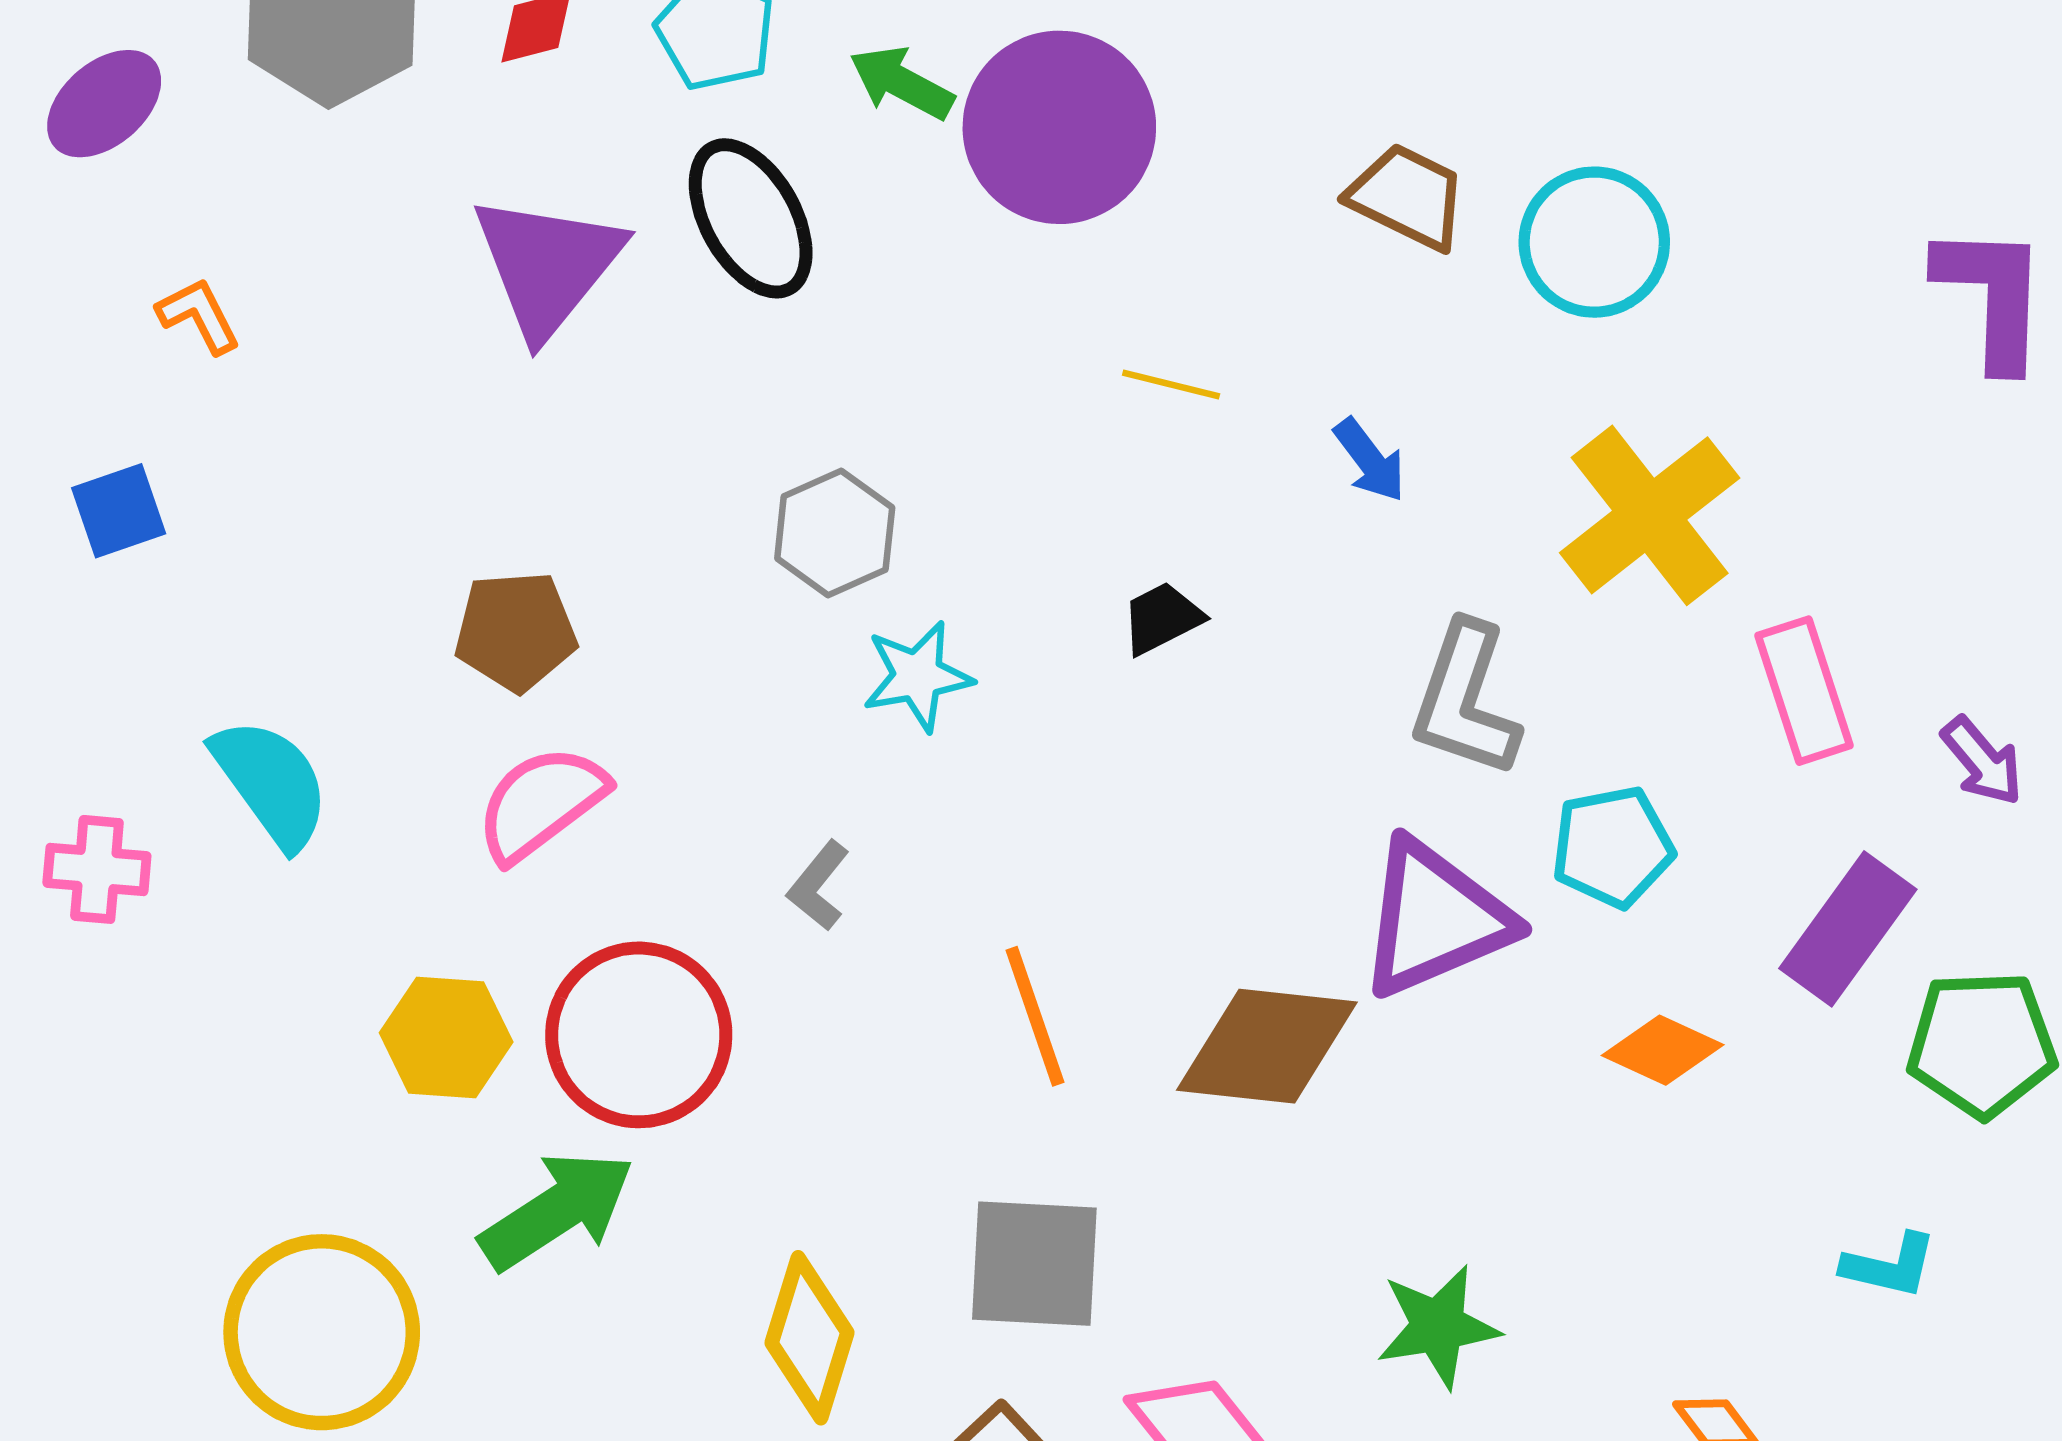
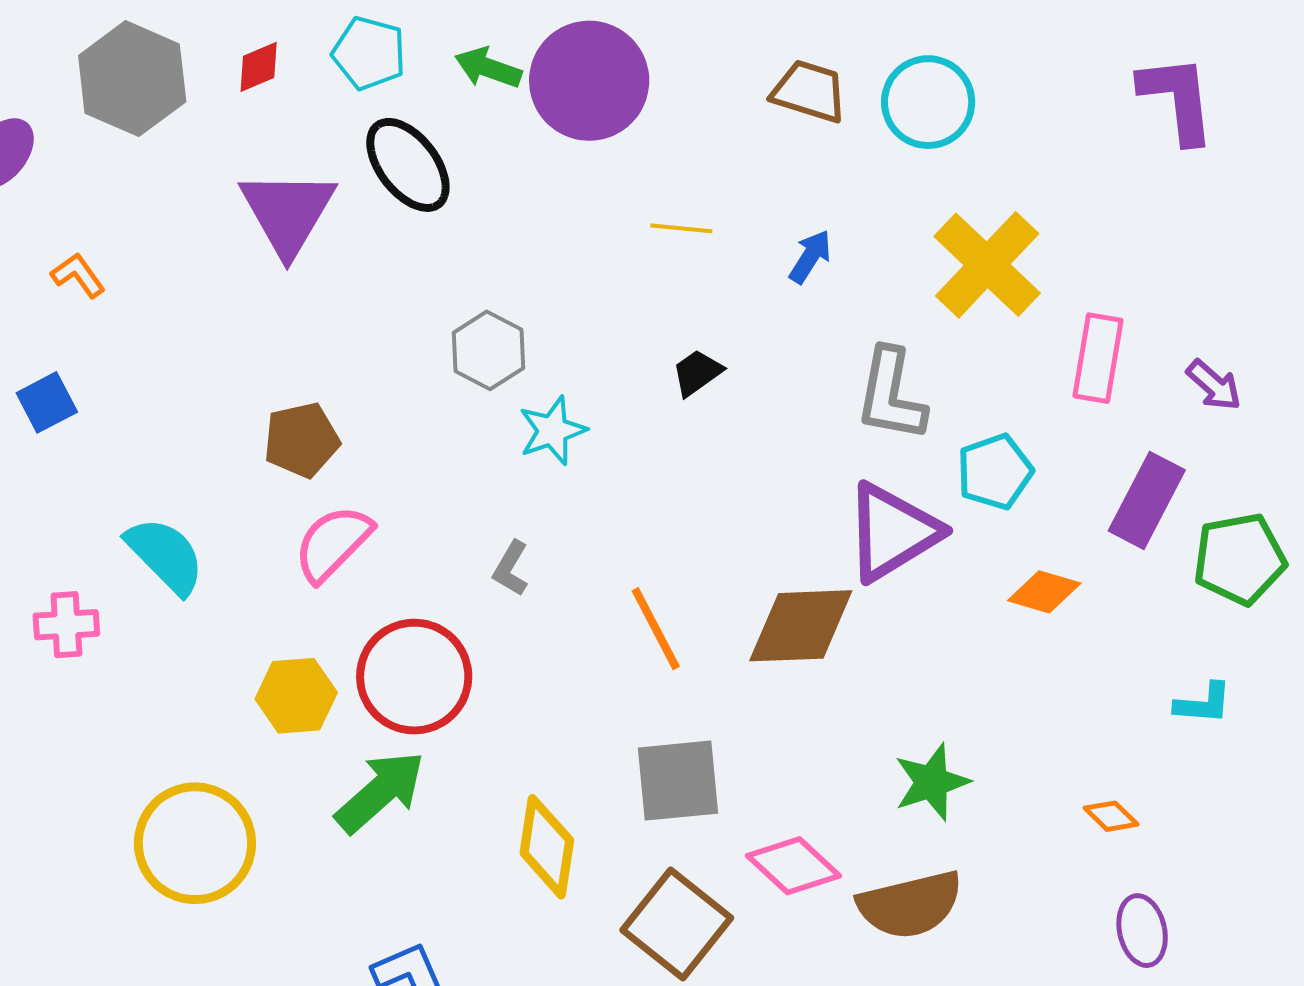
blue arrow: (1370, 460) -> (810, 257), turned -102
pink rectangle: (1804, 691) -> (1098, 358), turned 36
yellow circle: (322, 1332) -> (195, 843), moved

